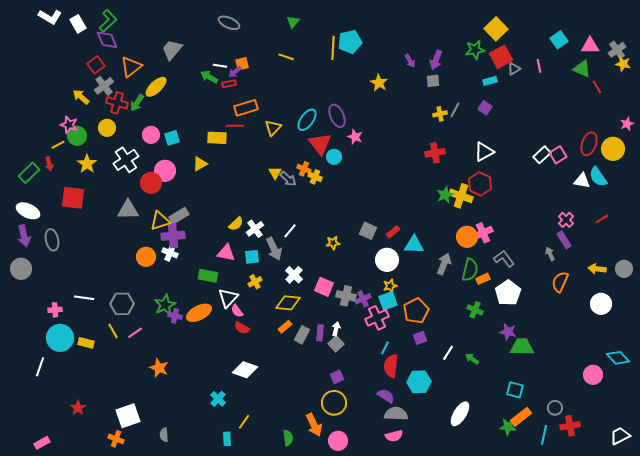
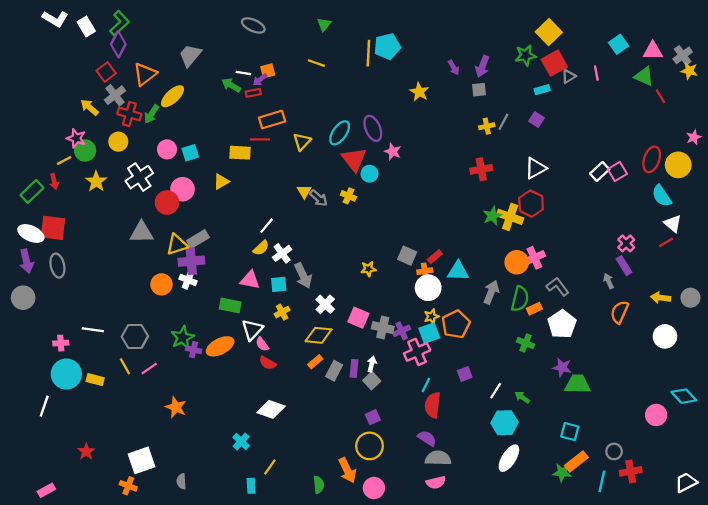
purple diamond: (107, 40) -> (118, 44), turned 50
orange cross: (304, 169) -> (425, 271), moved, turned -32
white triangle: (582, 181) -> (673, 224), moved, turned 30
red square: (73, 198) -> (53, 228), moved
white line: (290, 231) -> (267, 226), moved
orange pentagon: (416, 311) -> (456, 324), moved
cyan hexagon: (419, 382) -> (504, 423), moved

